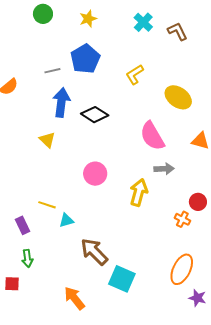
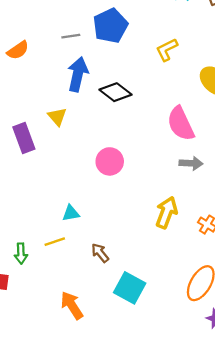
yellow arrow: (139, 192) -> (166, 212), moved
yellow line: (47, 205) -> (55, 242), moved, turned -42
purple rectangle: (23, 225) -> (24, 138), moved, size x1.4
brown arrow: (94, 252) -> (100, 253), size x0.6

